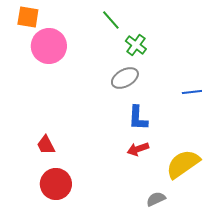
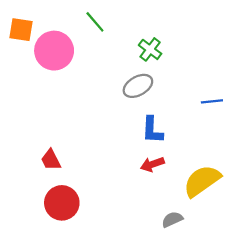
orange square: (28, 17) -> (21, 30), moved
green line: (111, 20) -> (95, 22), moved

